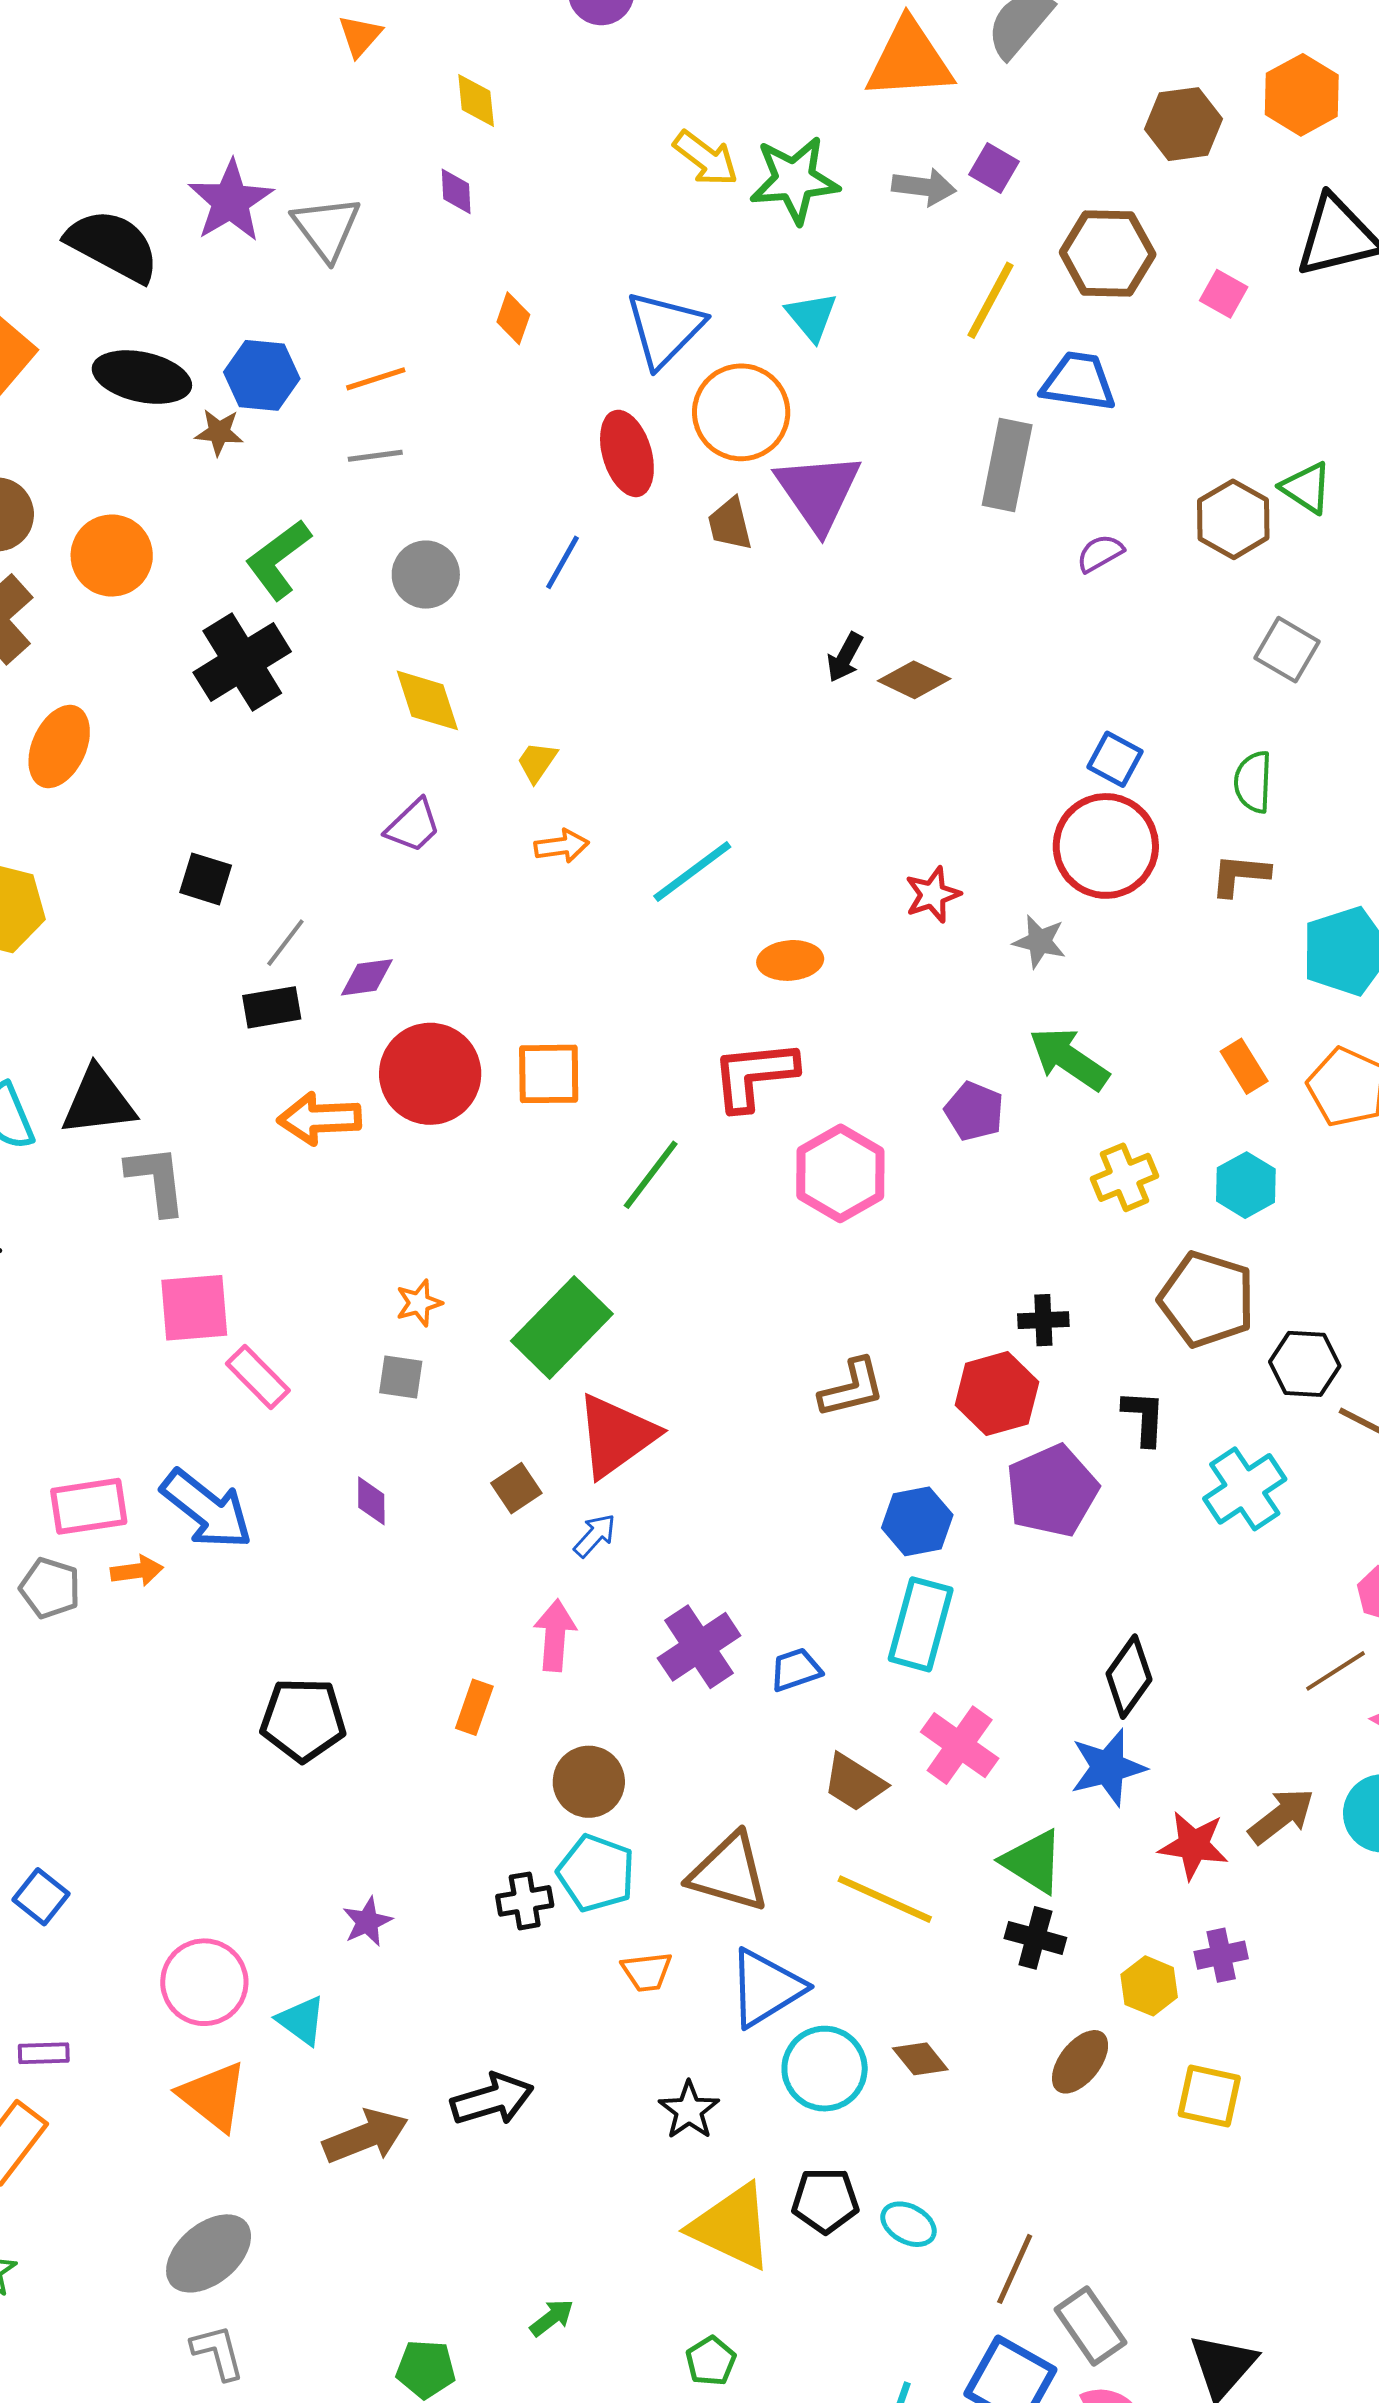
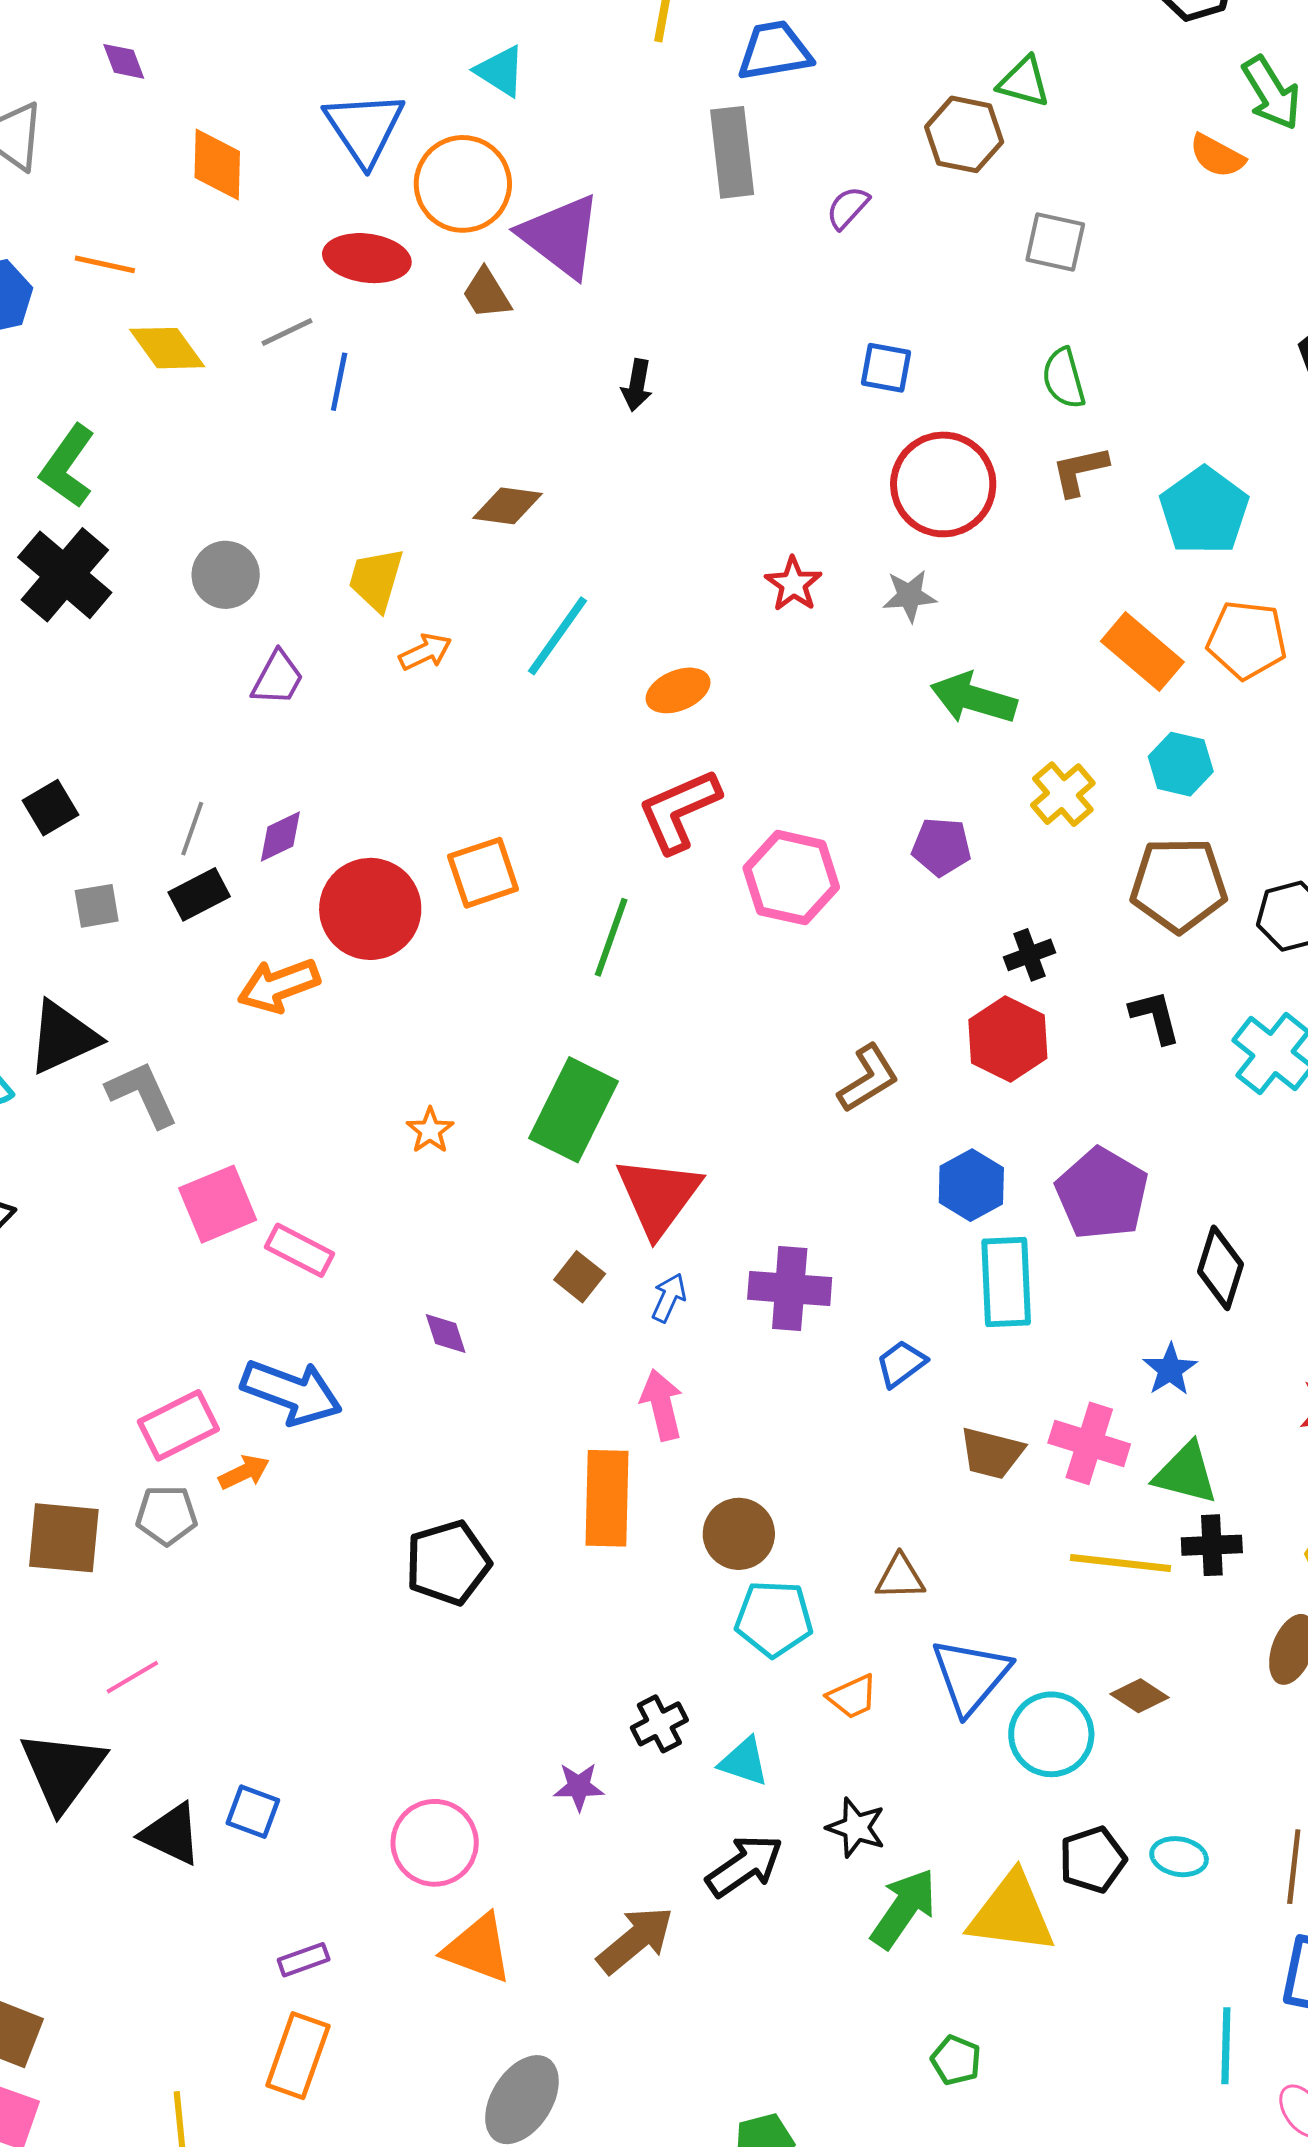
orange diamond: (513, 318) -> (217, 164), size x1.5
orange line: (376, 379) -> (105, 264), turned 48
red ellipse: (627, 453) -> (367, 258), turned -48
gray line: (375, 456) -> (287, 332), moved
gray circle: (426, 575) -> (226, 575), moved
brown diamond: (914, 680) -> (508, 506), moved
yellow diamond: (427, 700) -> (167, 348), moved
blue square: (1115, 759) -> (886, 368), moved
yellow trapezoid: (537, 762) -> (376, 579), size x1.5
black square: (206, 879) -> (50, 808), moved, turned -30
orange rectangle: (1244, 1066) -> (1142, 652), size x1.5
purple pentagon: (974, 1111) -> (941, 847), moved
gray square: (401, 1377) -> (97, 906), moved
purple pentagon: (1052, 1491) -> (1102, 1194), moved
purple cross: (699, 1647) -> (790, 1288), moved, turned -34
orange rectangle: (474, 1707) -> (607, 1498), size x1.8
pink cross: (960, 1745) -> (1089, 1443), moved
blue star: (1108, 1767) -> (1170, 1370), moved, size x0.7
brown triangle: (729, 1873) -> (900, 1577), size x0.6
yellow line: (885, 1899) -> (1120, 1563), moved
black cross: (525, 1901) -> (659, 1724), moved
purple star: (367, 1922) -> (579, 1787), moved, turned -30
cyan triangle: (301, 2020) -> (744, 1762), moved
black star: (689, 2110) -> (856, 1828), moved
green arrow: (552, 2318) -> (904, 1908), moved, size x1.8
green pentagon: (711, 2361) -> (956, 2060), moved

